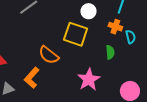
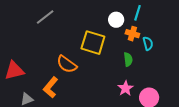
white circle: (88, 11) -> (116, 20), moved
pink star: (89, 79) -> (126, 88), moved, size x0.7

